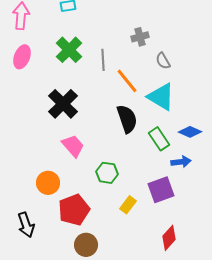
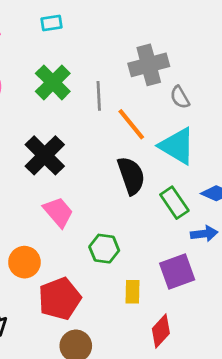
gray cross: (140, 37) -> (149, 65), size x1.6
yellow rectangle: (128, 205) -> (133, 292), turned -36
red diamond: (169, 238) -> (161, 331), moved

